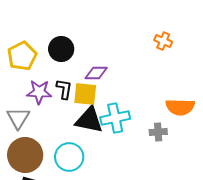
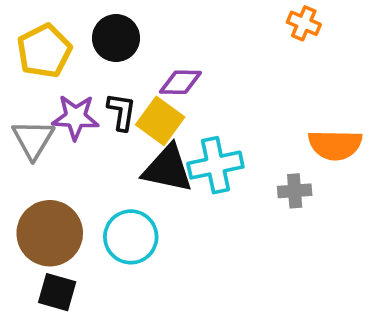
yellow square: (85, 94) -> (160, 121), turned 30
gray triangle: (18, 118) -> (33, 139), moved

